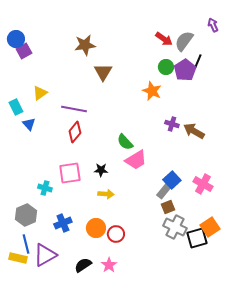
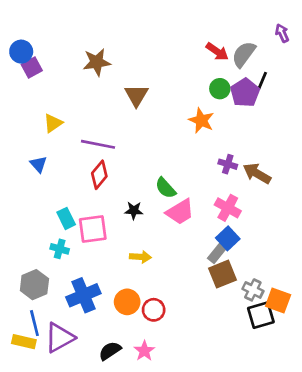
brown star: (85, 45) -> (97, 62), moved
cyan rectangle: (16, 107) -> (66, 218), moved
black star: (101, 170) -> (134, 210), moved
pink cross: (203, 184) -> (228, 208), moved
brown square: (168, 207) -> (222, 274), size x1.5
blue cross: (63, 223) -> (83, 295), size x1.4
gray cross: (175, 227) -> (253, 290), moved, size x0.7
orange square: (210, 227) -> (278, 301), turned -36

